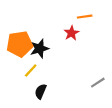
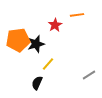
red star: (71, 33) -> (55, 25), moved
yellow line: (31, 71) -> (48, 64), moved

